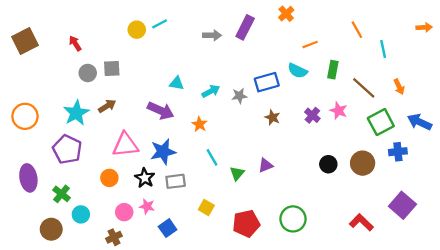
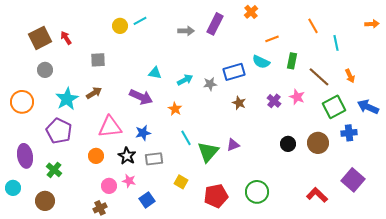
brown square: (25, 41) -> (40, 38), moved
gray circle: (88, 73) -> (45, 70), moved
blue star: (163, 152) -> (143, 133), size x0.7
green triangle: (237, 173) -> (208, 152), size x1.6
cyan circle: (81, 214) -> (13, 188), moved

